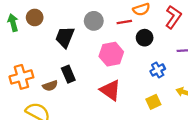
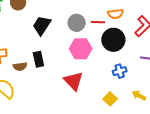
gray circle: (94, 21) -> (77, 23), moved
black circle: (145, 38) -> (113, 40), size x1.5
yellow square: (153, 102) -> (110, 99), turned -32

